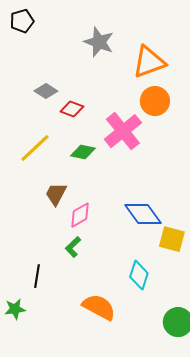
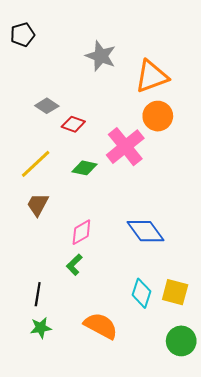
brown trapezoid: (56, 194) -> (38, 205), moved
yellow square: (172, 239) -> (175, 292), moved
green star: (15, 309) -> (41, 328), moved

